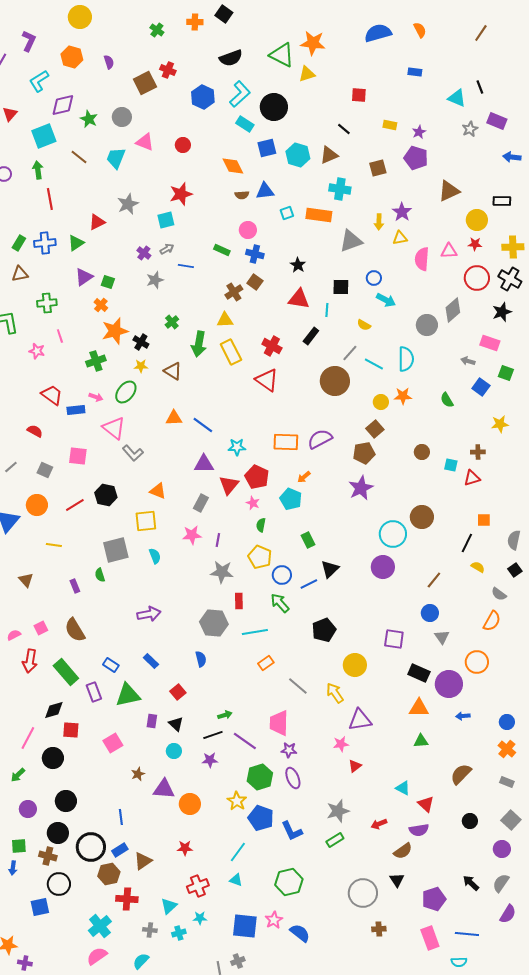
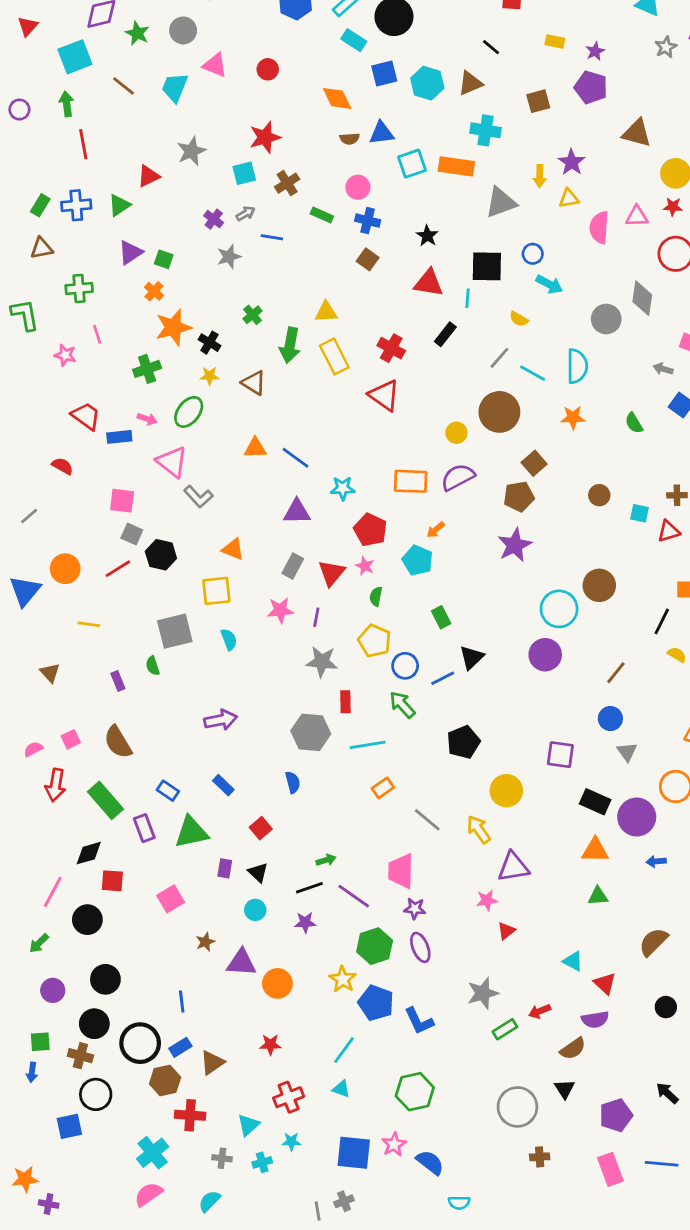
brown triangle: (449, 191) -> (637, 133), turned 40
cyan square: (287, 213) -> (412, 164), size x1.5
black square: (341, 287) -> (487, 266), size x1.4
brown cross: (234, 292) -> (287, 183), moved
gray diamond: (453, 310) -> (642, 298), turned -40
brown circle: (335, 381) -> (499, 412), moved
yellow circle: (381, 402) -> (456, 433), moved
gray square: (45, 470) -> (132, 534), moved
red triangle: (229, 485) -> (332, 573), moved
green rectangle: (335, 840) -> (505, 1029), moved
cyan semicircle: (459, 962) -> (459, 1203), moved

